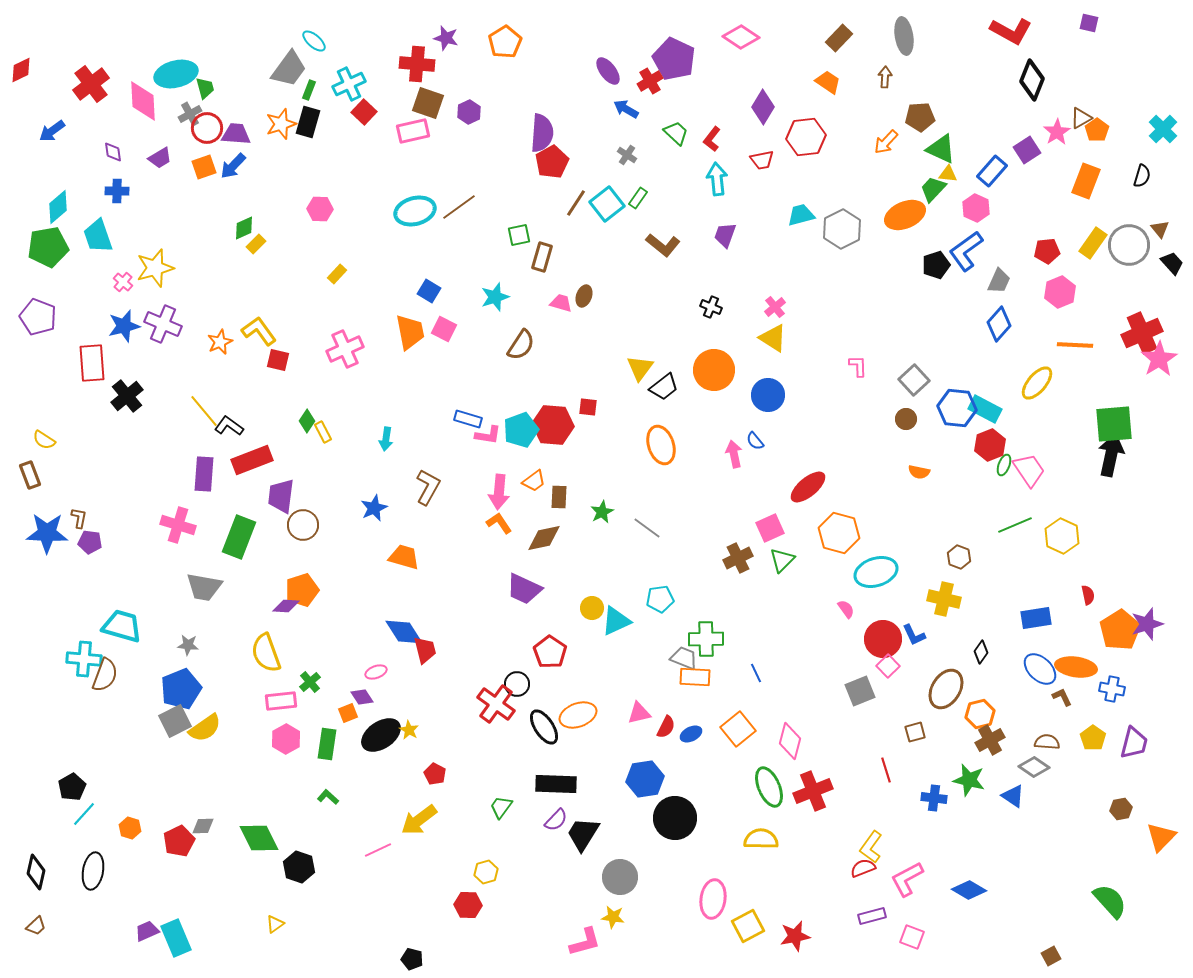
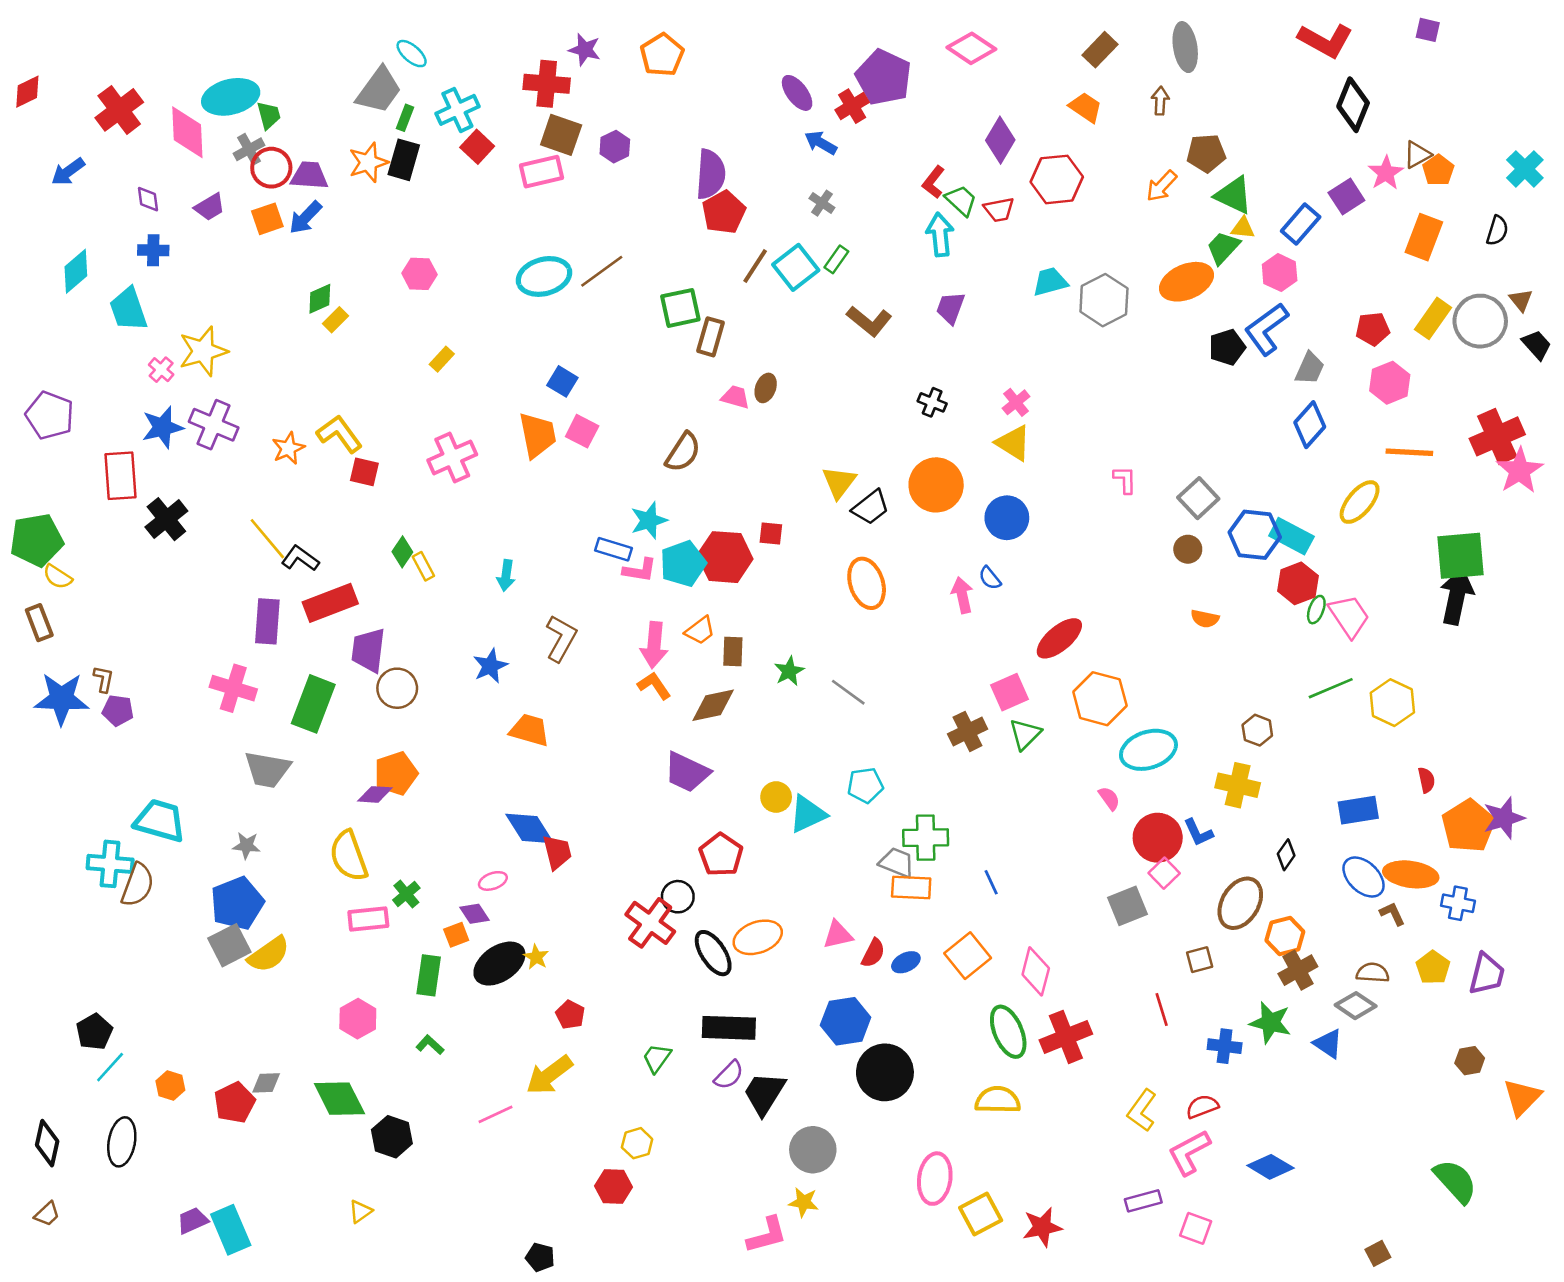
green trapezoid: (676, 133) -> (961, 200), moved
green square: (519, 235) -> (680, 308), size x1.4
green pentagon: (48, 247) -> (37, 540), moved
cyan star: (495, 297) -> (649, 520), moved
pink hexagon: (286, 739) -> (358, 1019), moved
red semicircle: (863, 868) -> (1202, 1106), moved

